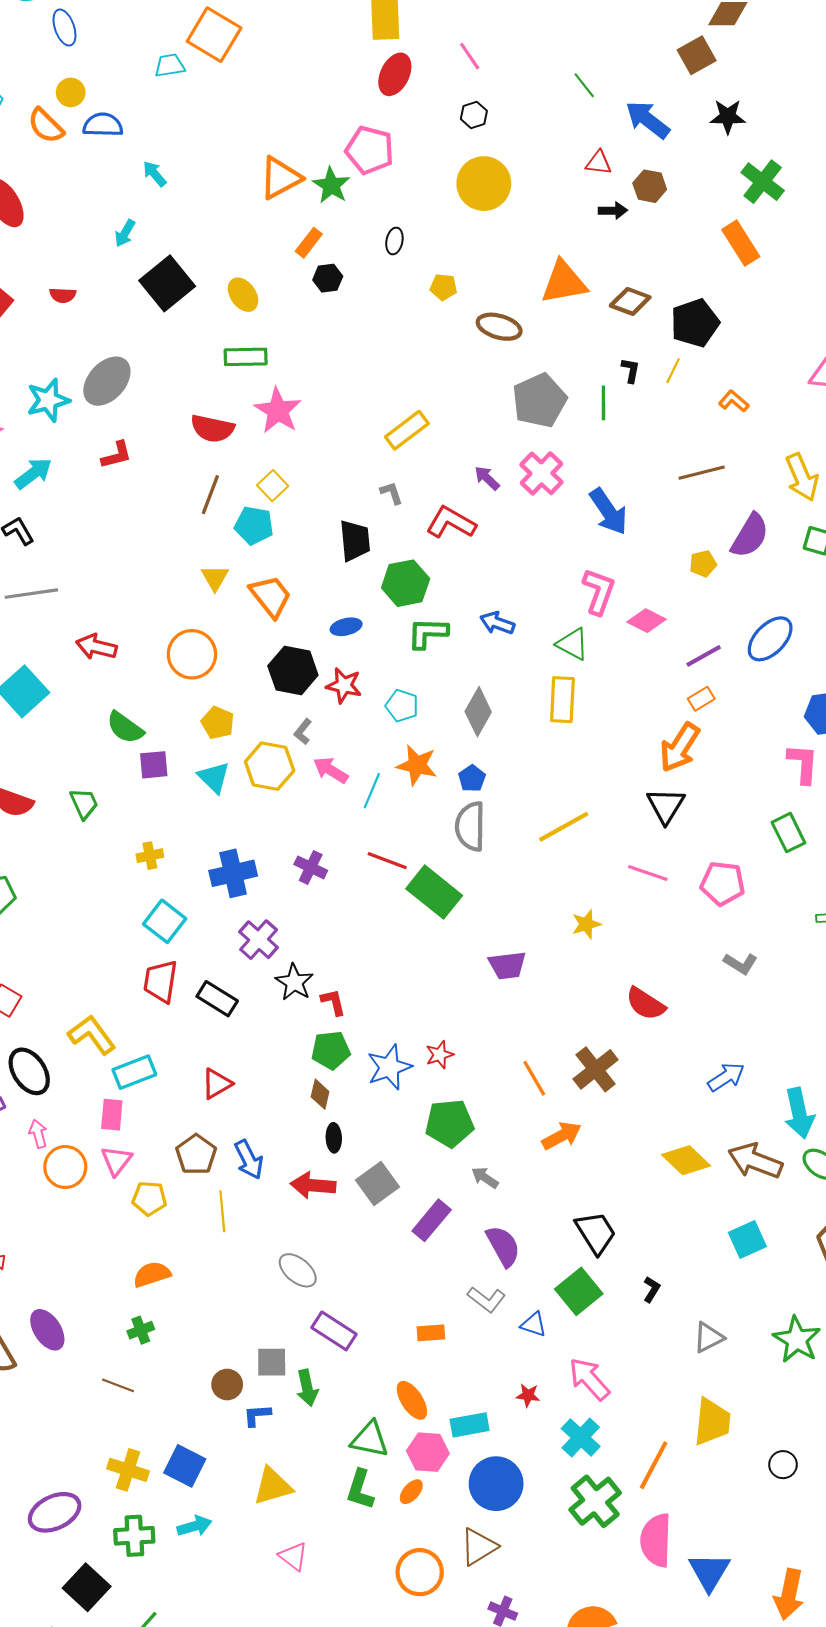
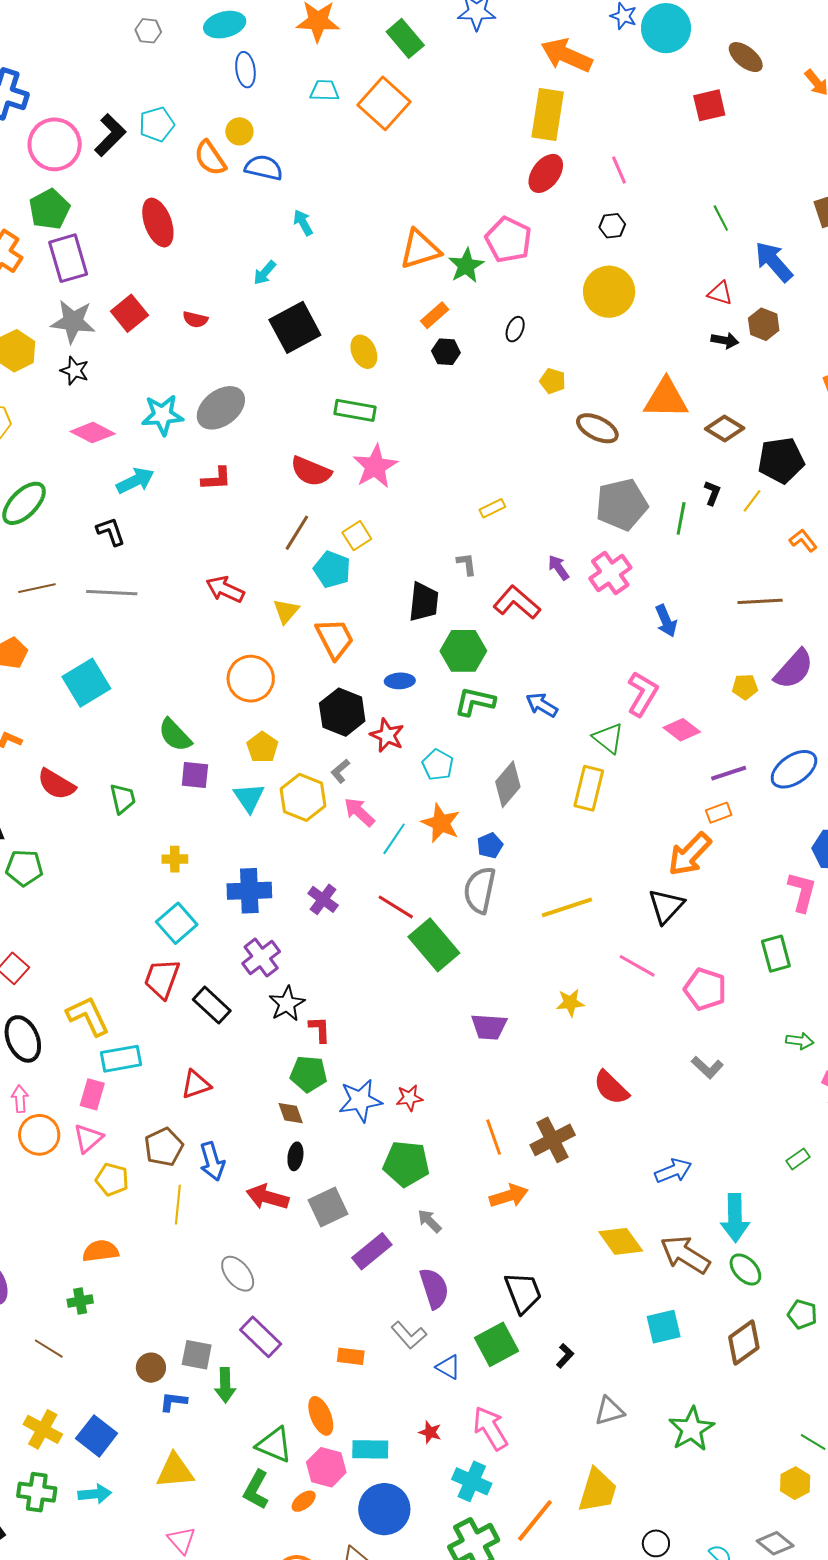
cyan trapezoid: (170, 65) -> (325, 91), moved
yellow rectangle: (407, 430) -> (492, 508), size x0.6
blue arrow: (609, 511) -> (666, 621), size x0.7
red arrow: (96, 647) -> (225, 589), moved
brown diamond: (320, 1094) -> (291, 1113), turned -44
cyan cross: (581, 1438) -> (472, 1481), turned -30

